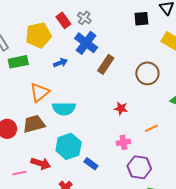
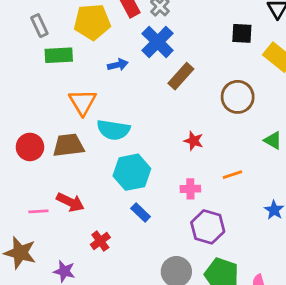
black square: (141, 19) -> (242, 33), moved
orange triangle: (40, 92) -> (83, 102), turned -30
cyan hexagon: (69, 146) -> (132, 172), moved

